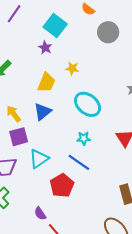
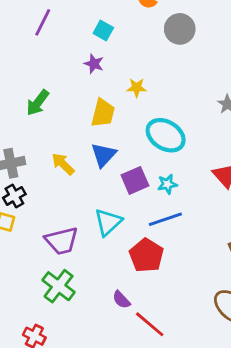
cyan square: (55, 26) -> (103, 30), size x0.6
purple square: (19, 137) -> (135, 180), moved
blue line: (79, 162) -> (165, 219), turned -45

